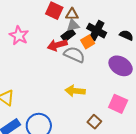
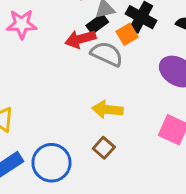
pink star: (19, 36) -> (22, 24), turned -30
brown square: (94, 122) -> (104, 148), moved

